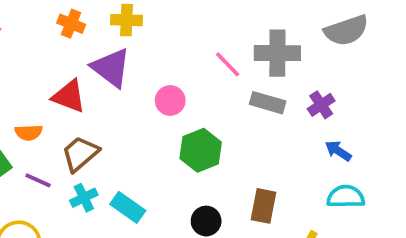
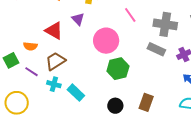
pink line: (228, 64) -> (130, 15), moved
purple triangle: (111, 68) -> (78, 19), size x0.6
pink circle: (170, 100) -> (106, 41), size x1.6
cyan cross: (84, 198) -> (54, 84), turned 32

